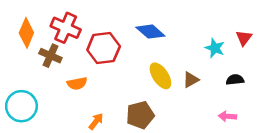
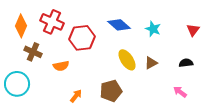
cyan star: (215, 48) -> (153, 29), moved
brown cross: (50, 56) -> (33, 52), moved
pink arrow: (227, 116) -> (180, 92), turned 32

